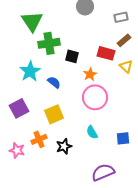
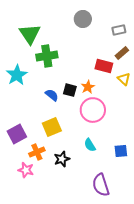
black square: (72, 56) -> (70, 90), moved
cyan star: (30, 71) -> (17, 75), moved
purple square: (19, 108) -> (17, 134), moved
pink star: (17, 150) -> (26, 170), moved
purple semicircle: (103, 172) -> (101, 185), turned -85

